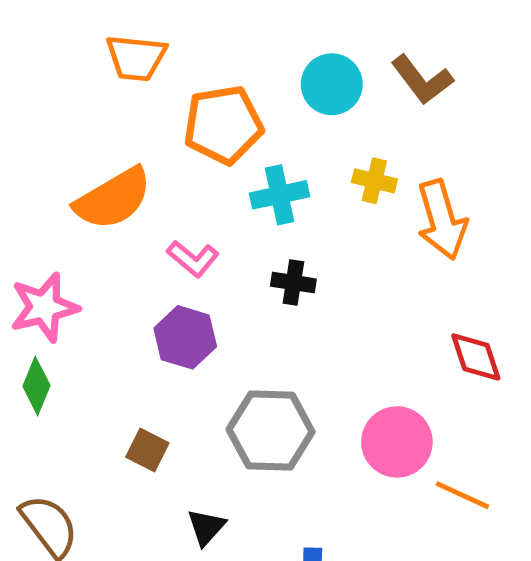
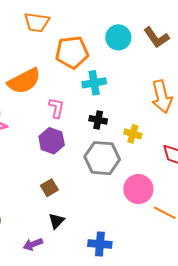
yellow cross: (374, 181) -> (133, 134), moved
pink L-shape: (193, 259) -> (56, 108), turned -120
gray hexagon: (271, 431) -> (102, 158), moved
brown square: (147, 450) -> (49, 188), moved, turned 30

